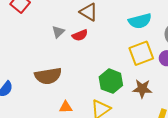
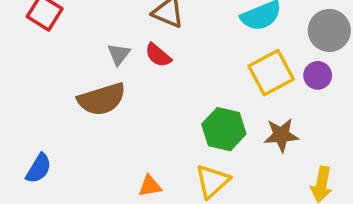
red semicircle: (80, 35) -> (158, 55), turned 70
brown semicircle: (48, 76) -> (102, 99), moved

